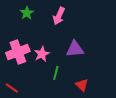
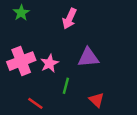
green star: (27, 13) -> (21, 13), moved
red line: (12, 88) -> (35, 103), moved

